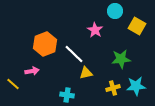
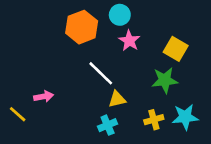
cyan circle: (115, 11) -> (120, 15), moved
yellow square: (137, 26) -> (176, 49), moved
orange hexagon: (45, 44) -> (82, 27), moved
cyan cross: (67, 95) -> (108, 125), moved, turned -32

